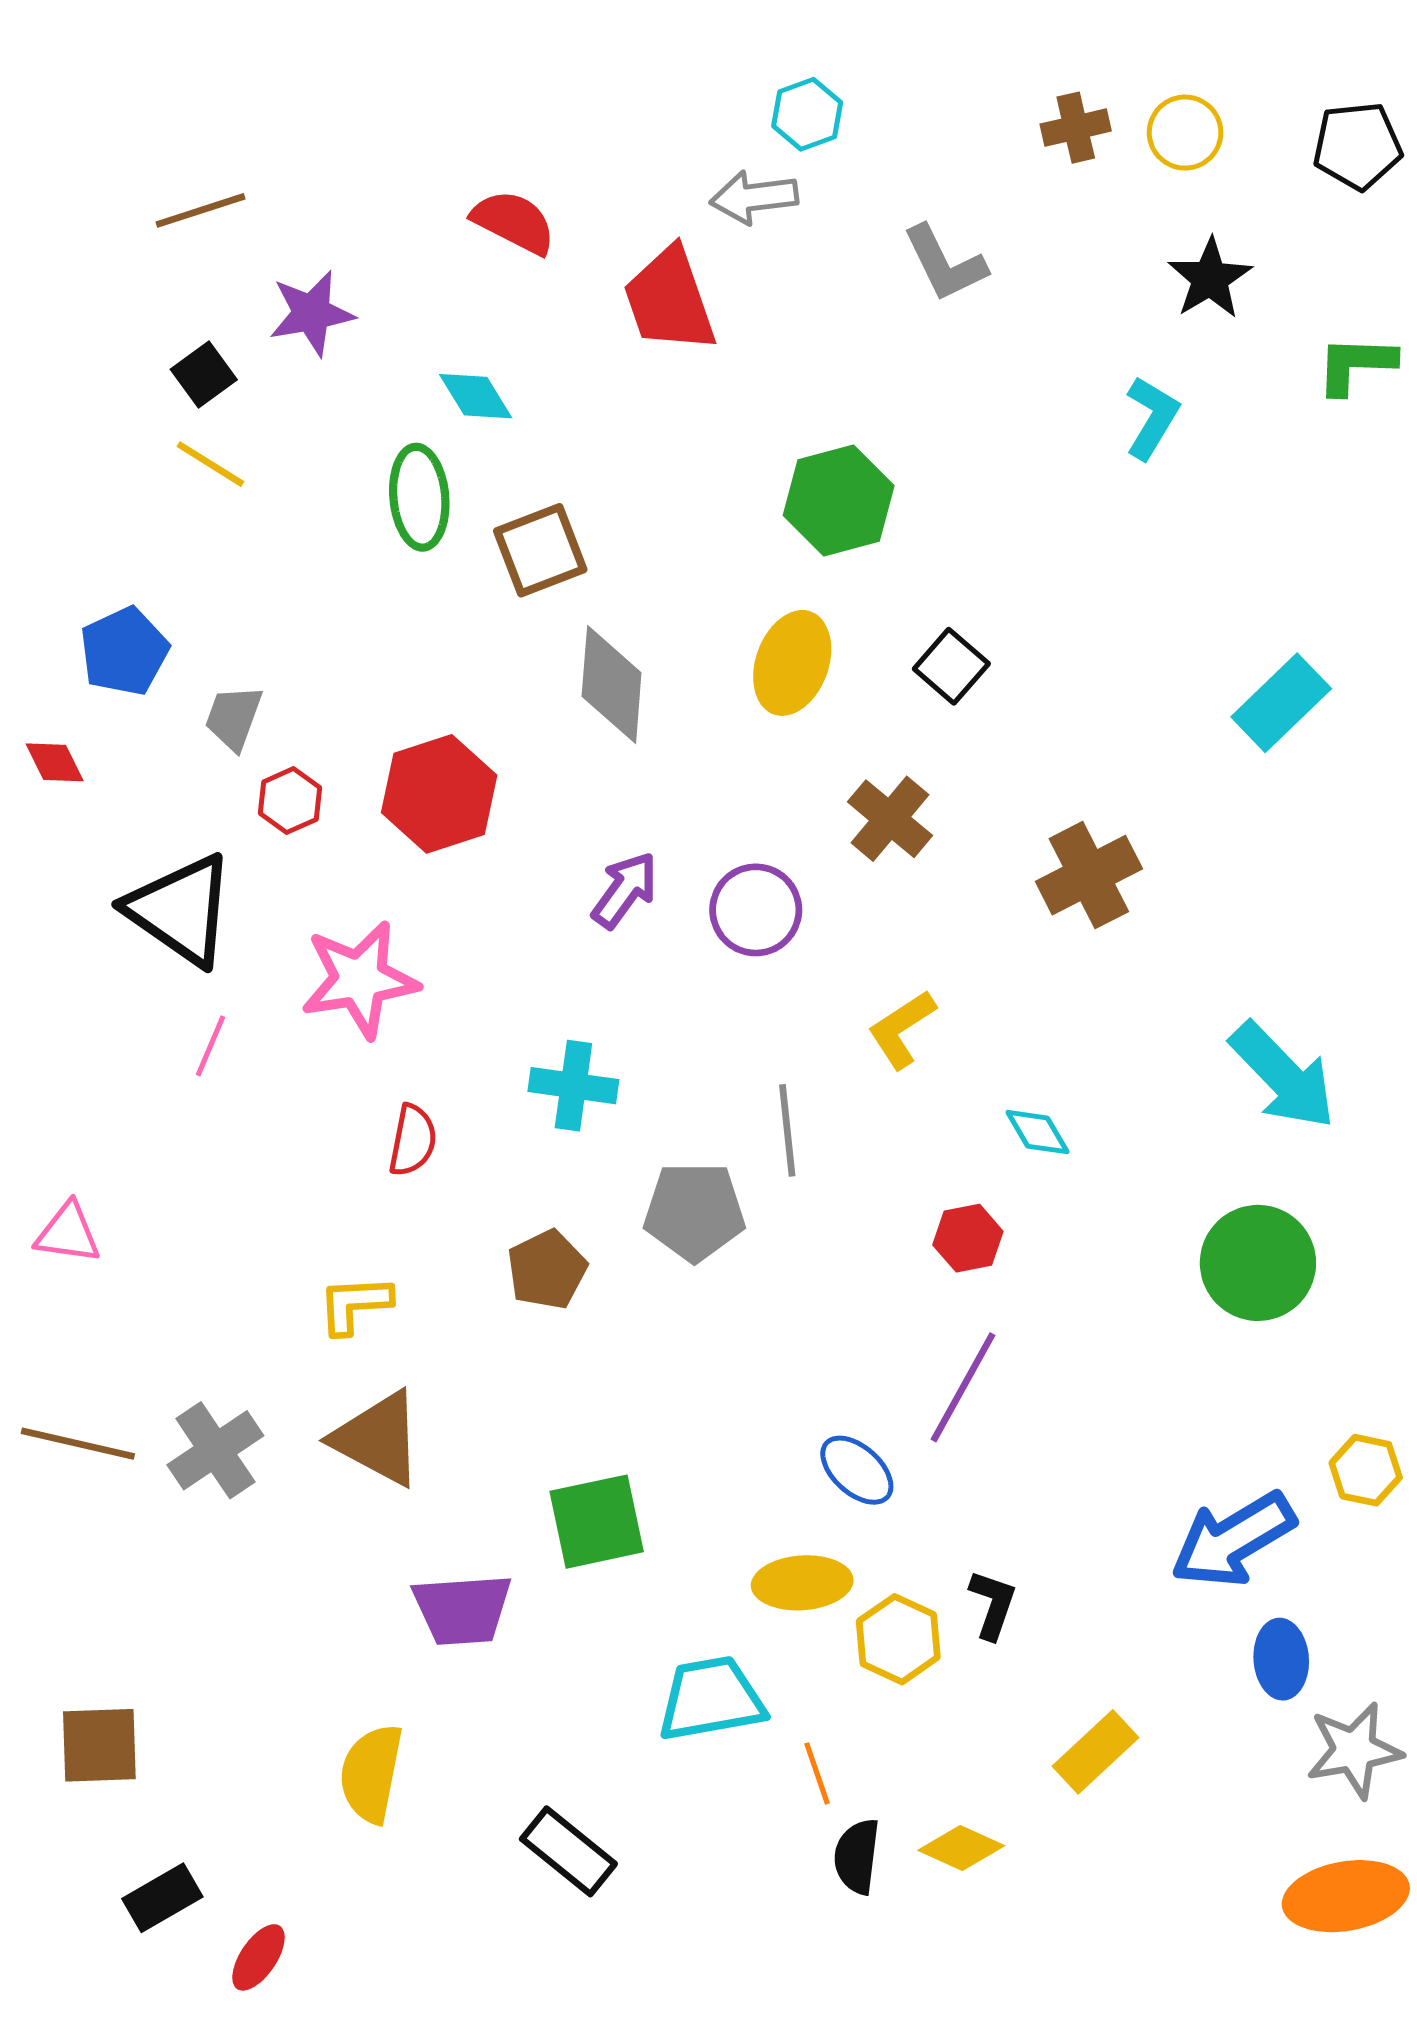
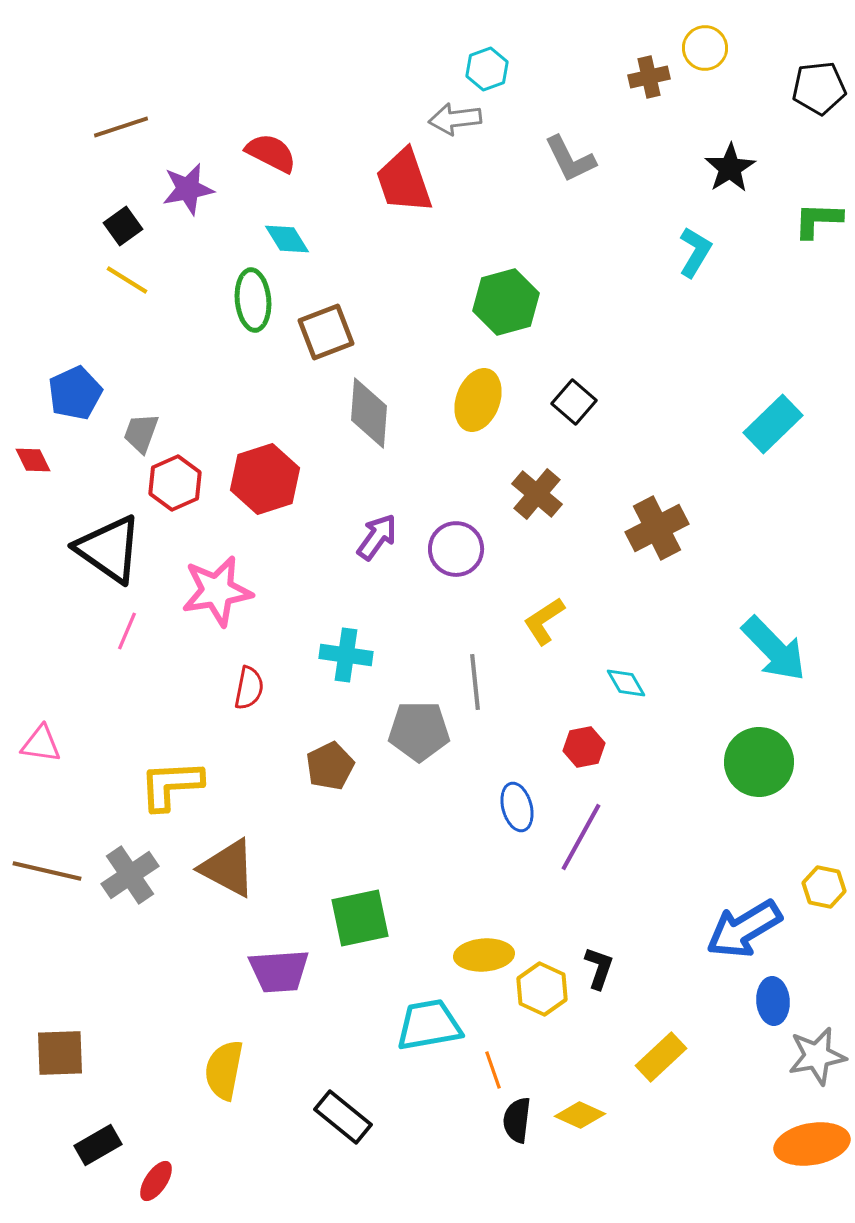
yellow circle: (1185, 133) -> (705, 48), moved
red semicircle: (514, 222) -> (271, 153), moved
red hexagon: (290, 801) -> (175, 483), size x1.4
yellow L-shape: (355, 1304) -> (171, 785), moved, size x1.4
blue ellipse: (857, 1470) -> (517, 807), moved, turned 33

